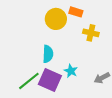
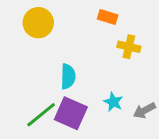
yellow circle: (56, 19) -> (38, 23), moved
cyan star: (71, 71) -> (113, 102), moved

